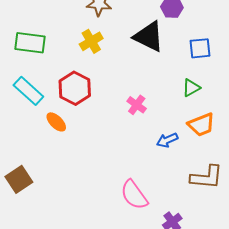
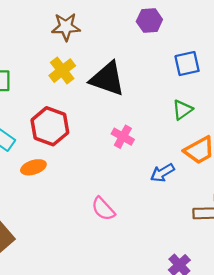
black triangle: (149, 37) -> (107, 79), moved
orange ellipse: (56, 122) -> (33, 167), turned -55
pink semicircle: (134, 195) -> (103, 209), moved, size x0.7

